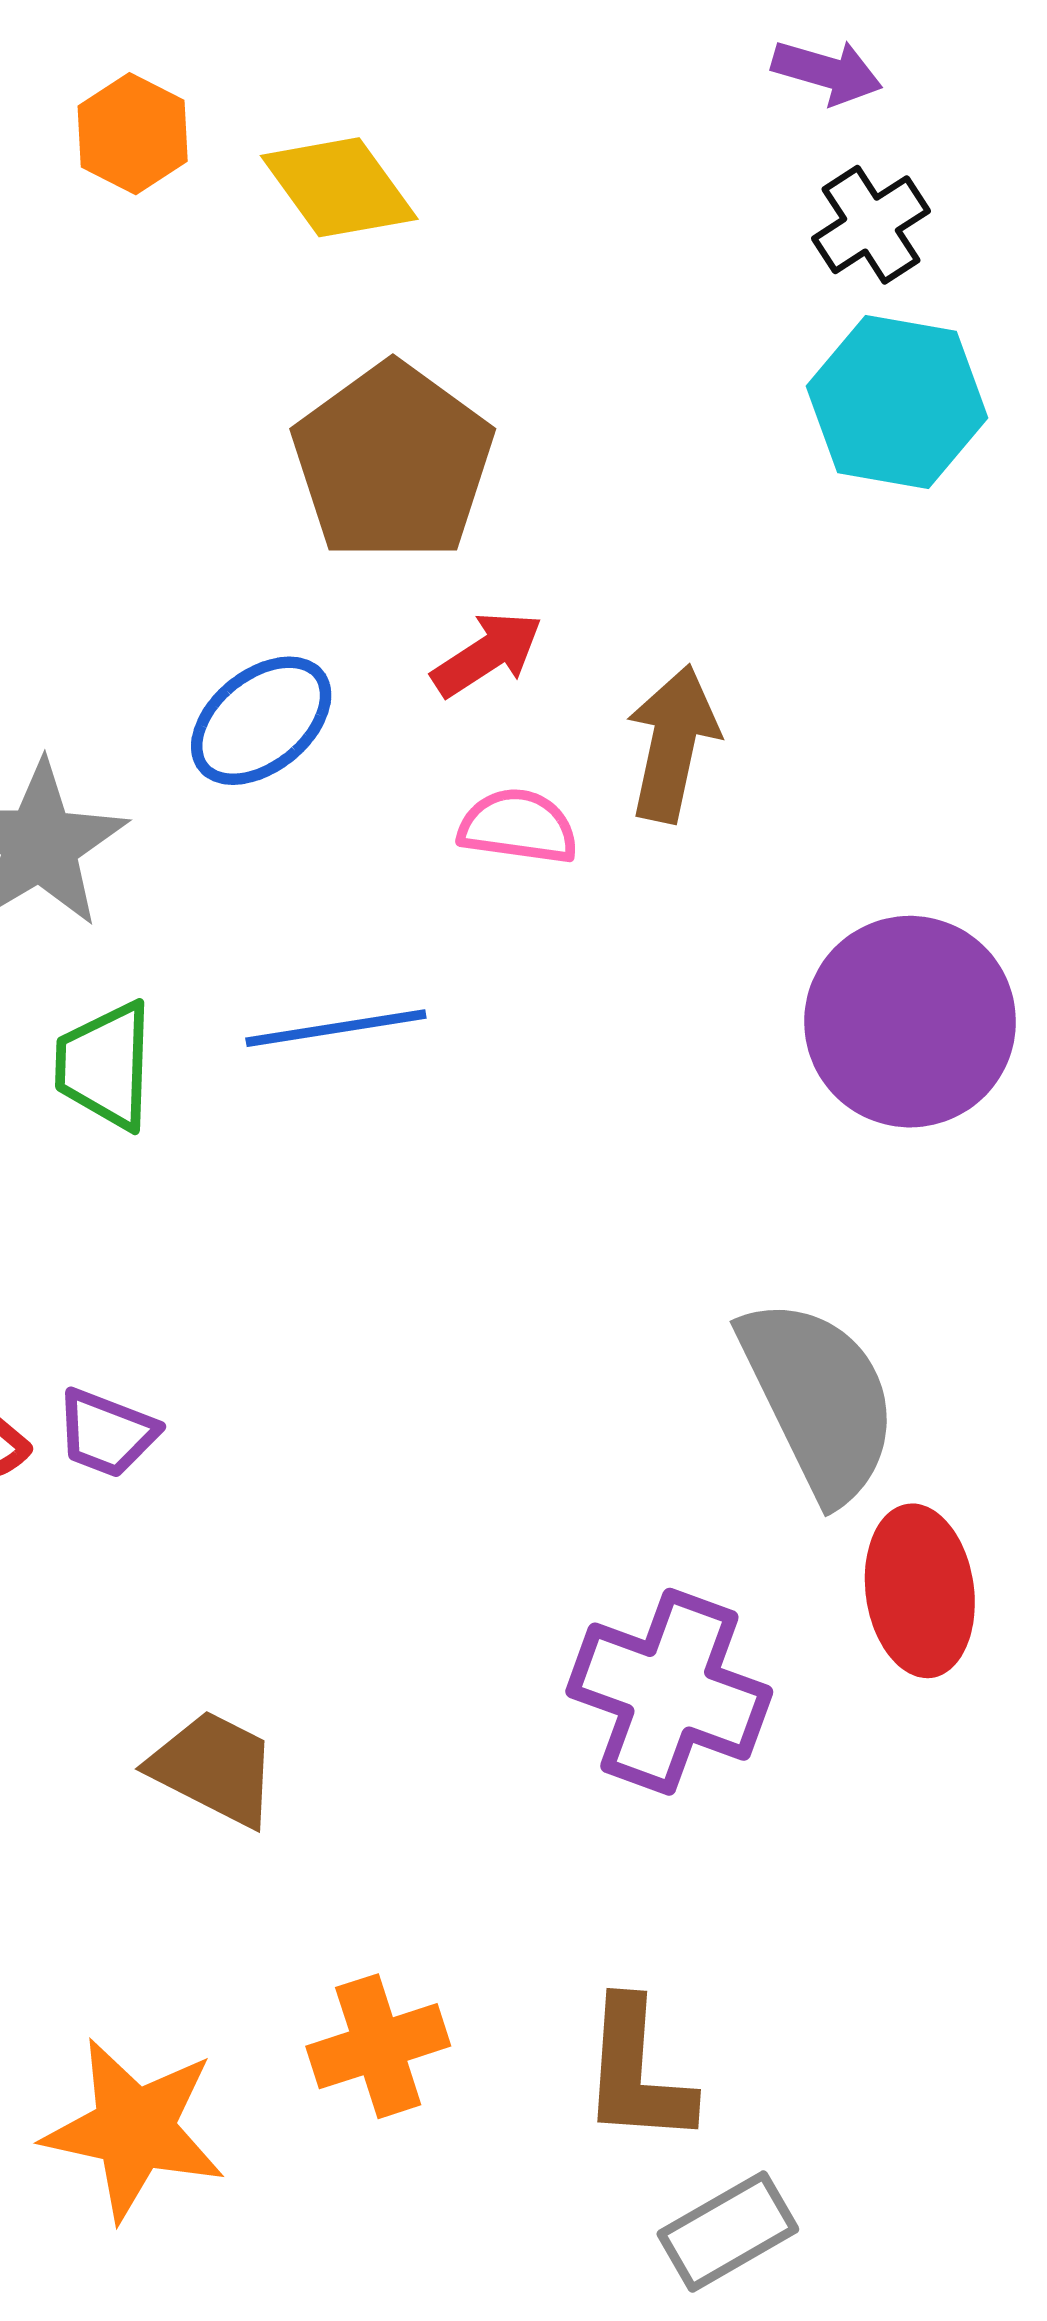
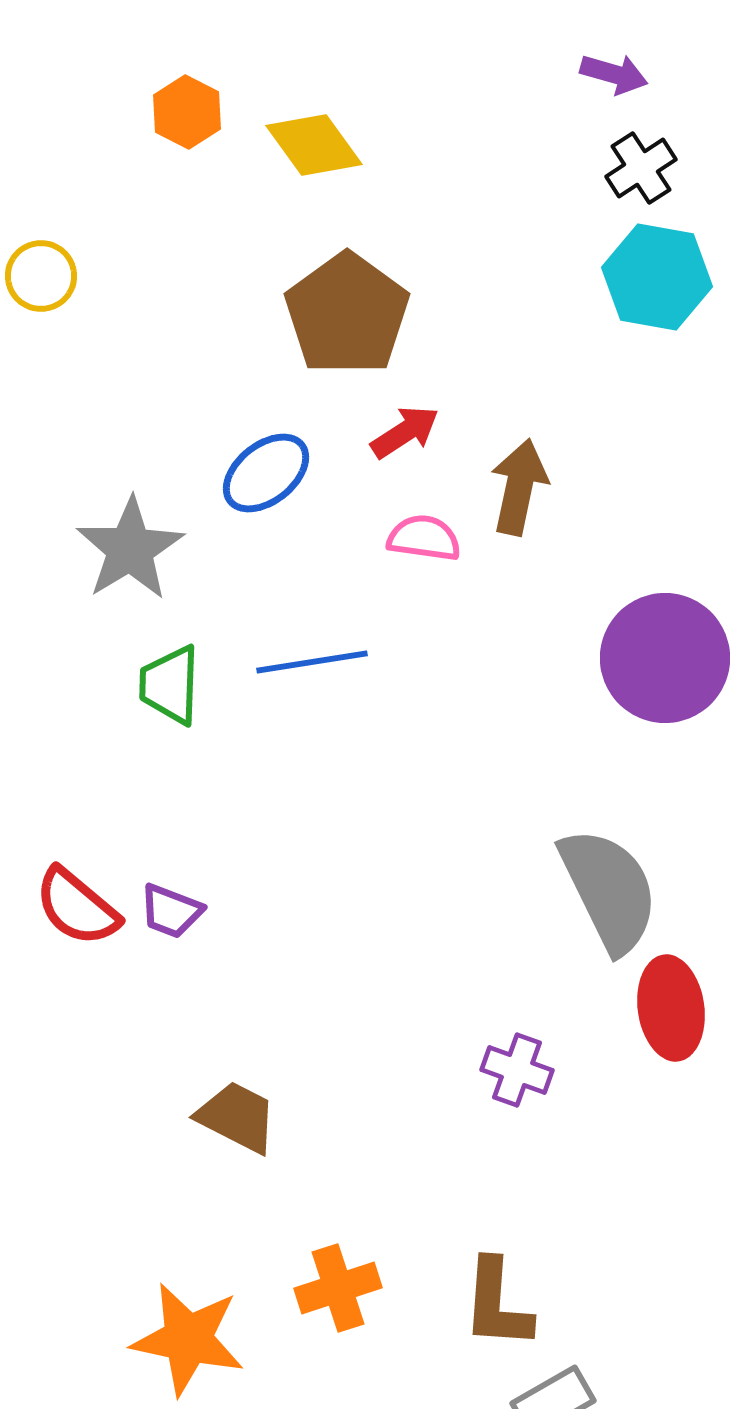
purple cross: (669, 1692) -> (517, 1070), size x0.6

